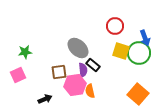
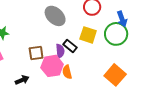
gray ellipse: (78, 48) -> (55, 16), moved
yellow square: (121, 51) -> (88, 35), moved

